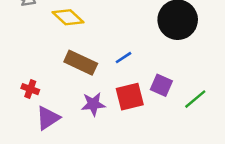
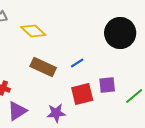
purple square: (161, 85) -> (107, 85), turned -30
purple star: (93, 104) -> (56, 113), moved

